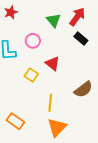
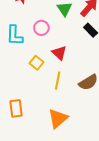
yellow line: (50, 103) -> (58, 81), moved
orange rectangle: (15, 121) -> (16, 108), turned 42

